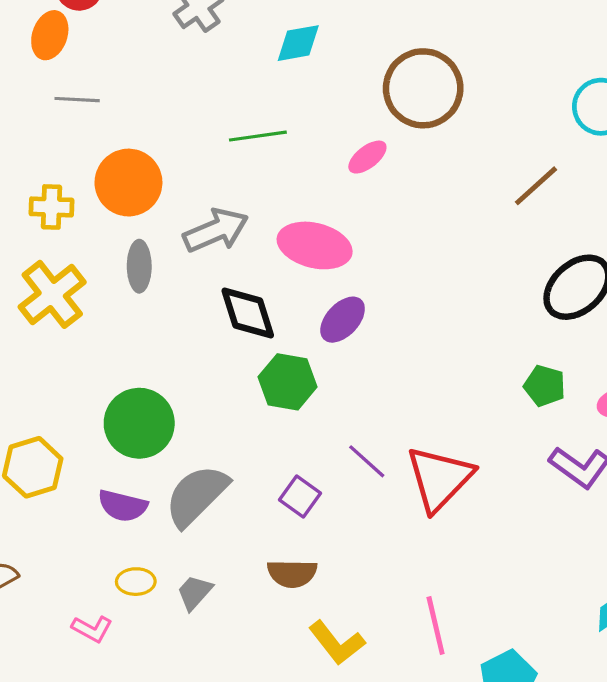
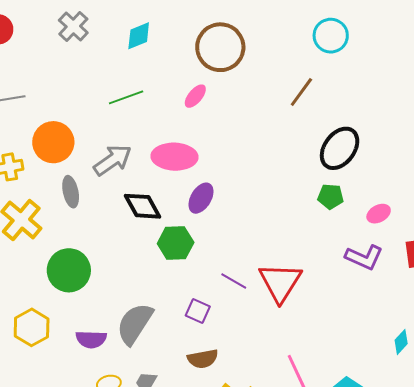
green pentagon: (545, 386) -> (331, 197), moved
green circle: (139, 423) -> (69, 270), moved

